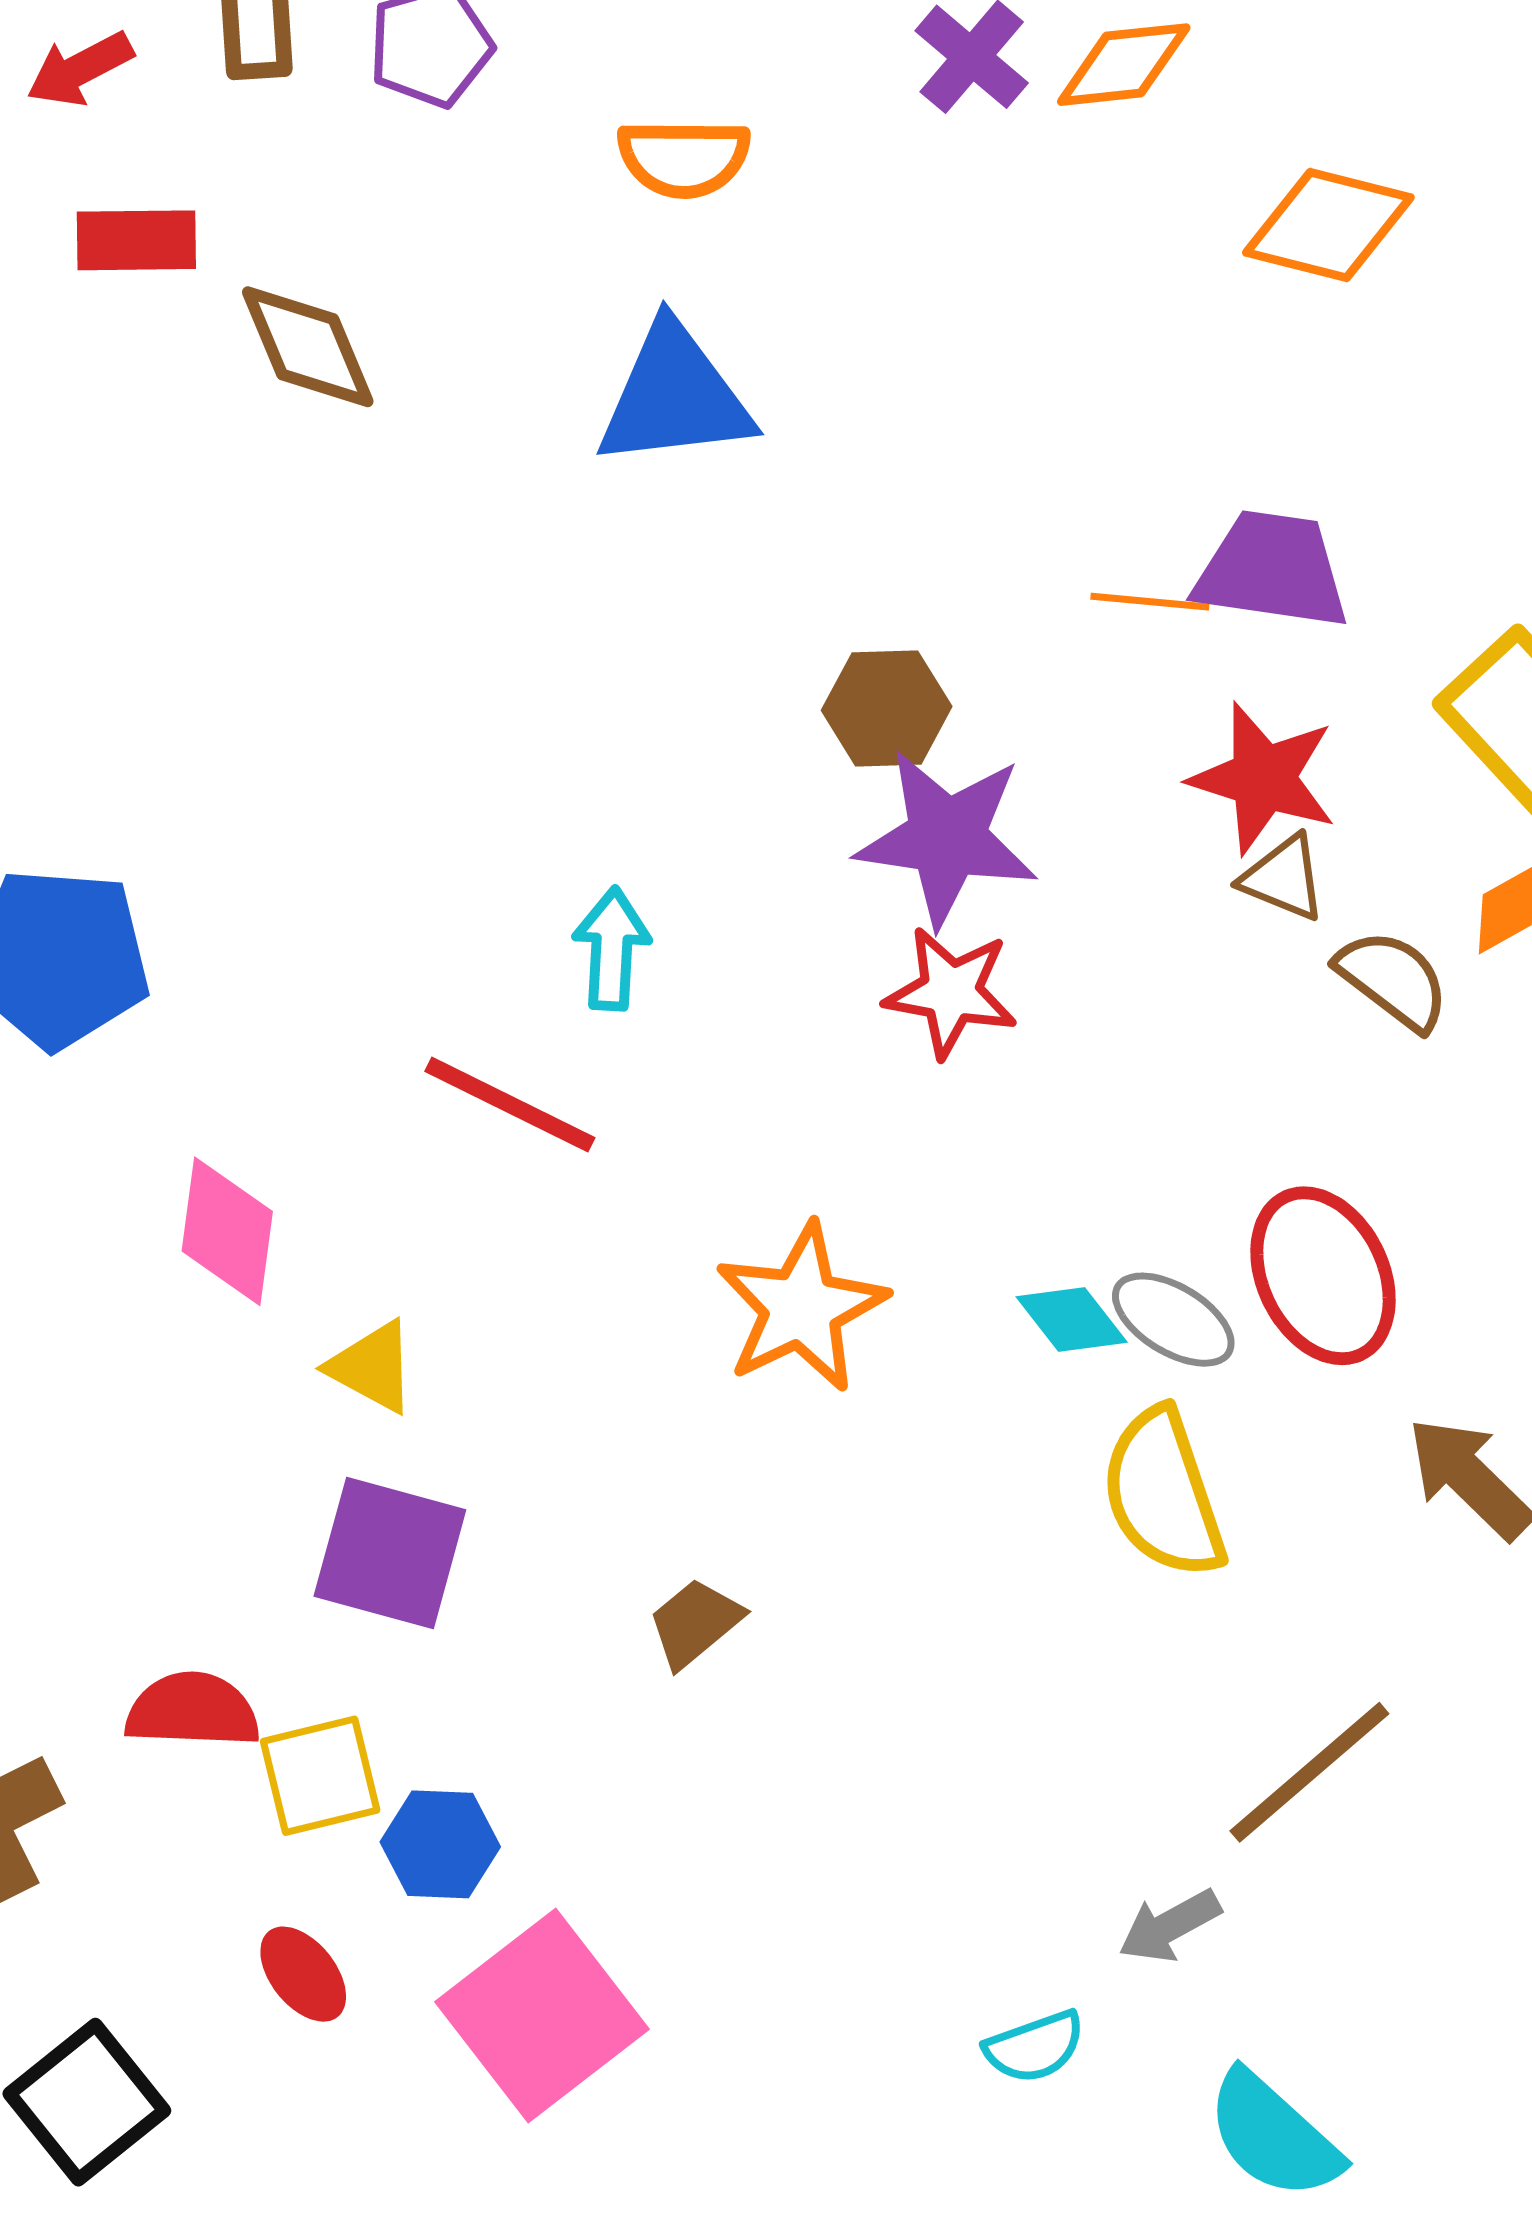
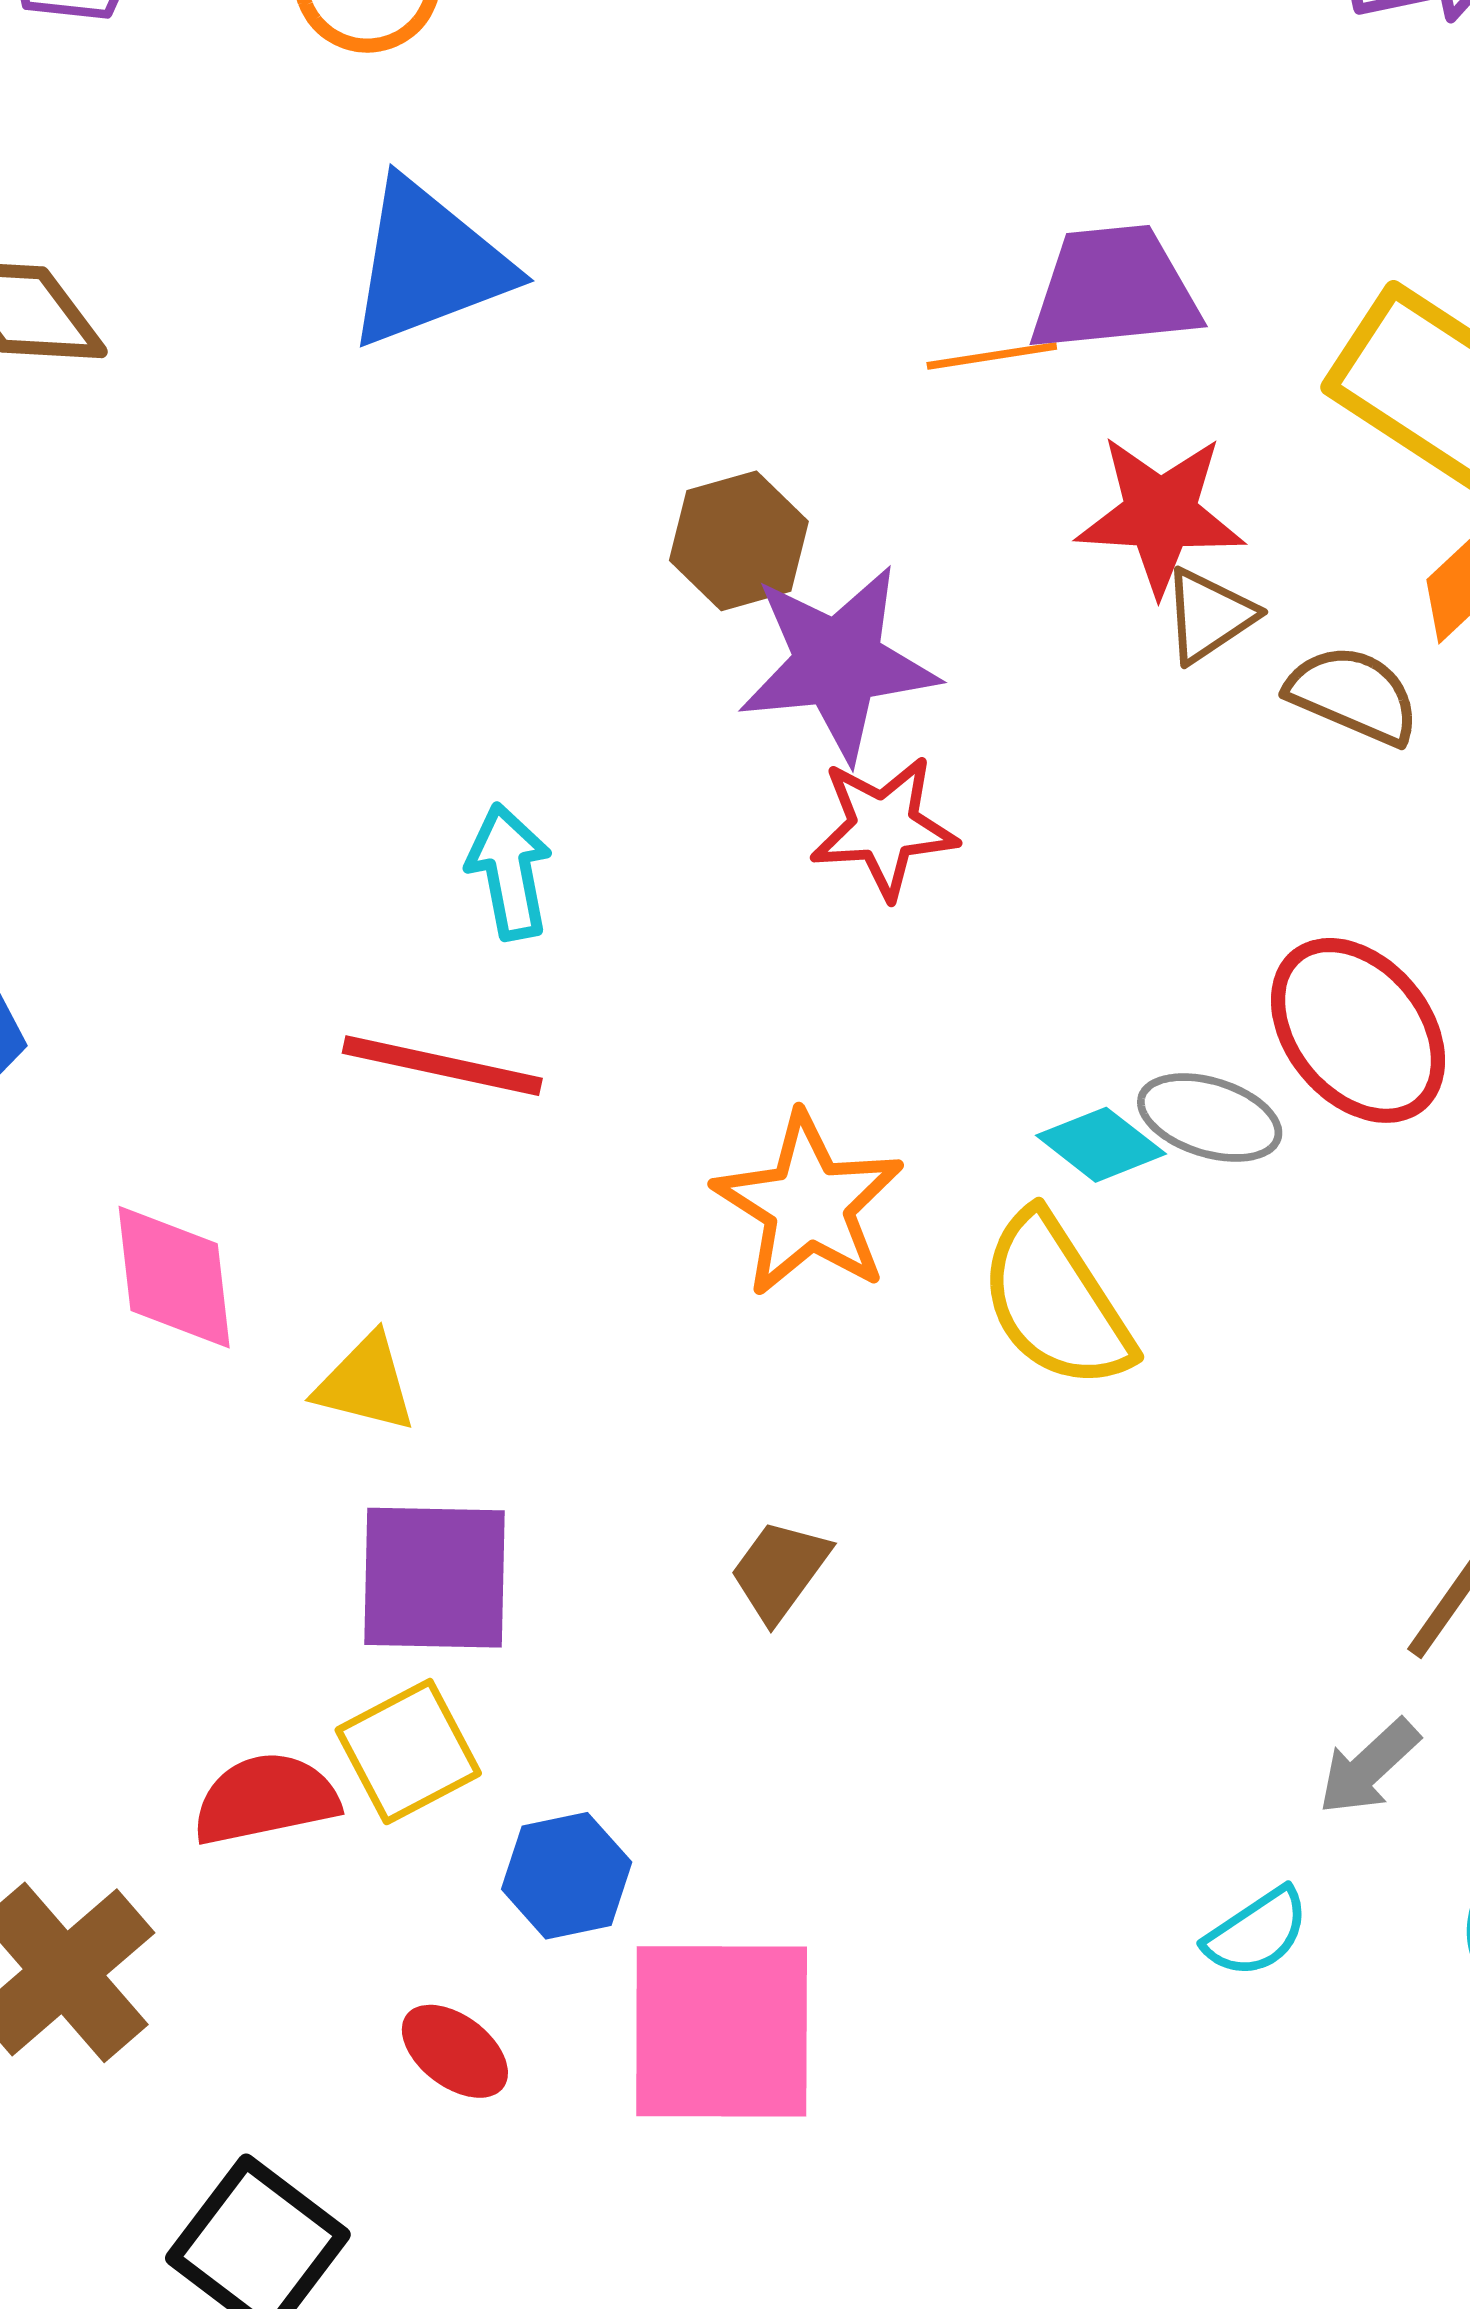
brown triangle: (1283, 878) -> (1209, 616), turned -42
yellow semicircle: (1163, 1494) -> (1056, 1301), moved
yellow square: (320, 1776) -> (408, 1752), moved
pink square: (542, 2016) -> (722, 2031), turned -38

